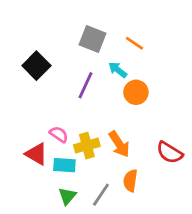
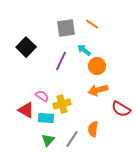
gray square: (92, 39) -> (66, 28), turned -30
orange line: (135, 43) -> (92, 24), moved
orange arrow: (119, 144) -> (98, 90), moved, turned 108

